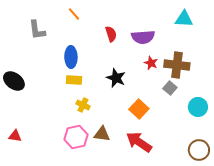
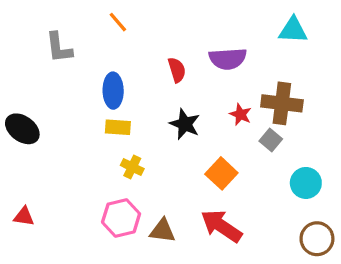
red semicircle: (111, 34) -> (177, 70), moved
red star: (151, 63) -> (241, 114), moved
cyan circle: (198, 107) -> (306, 183), moved
brown triangle: (102, 134) -> (162, 231), moved

